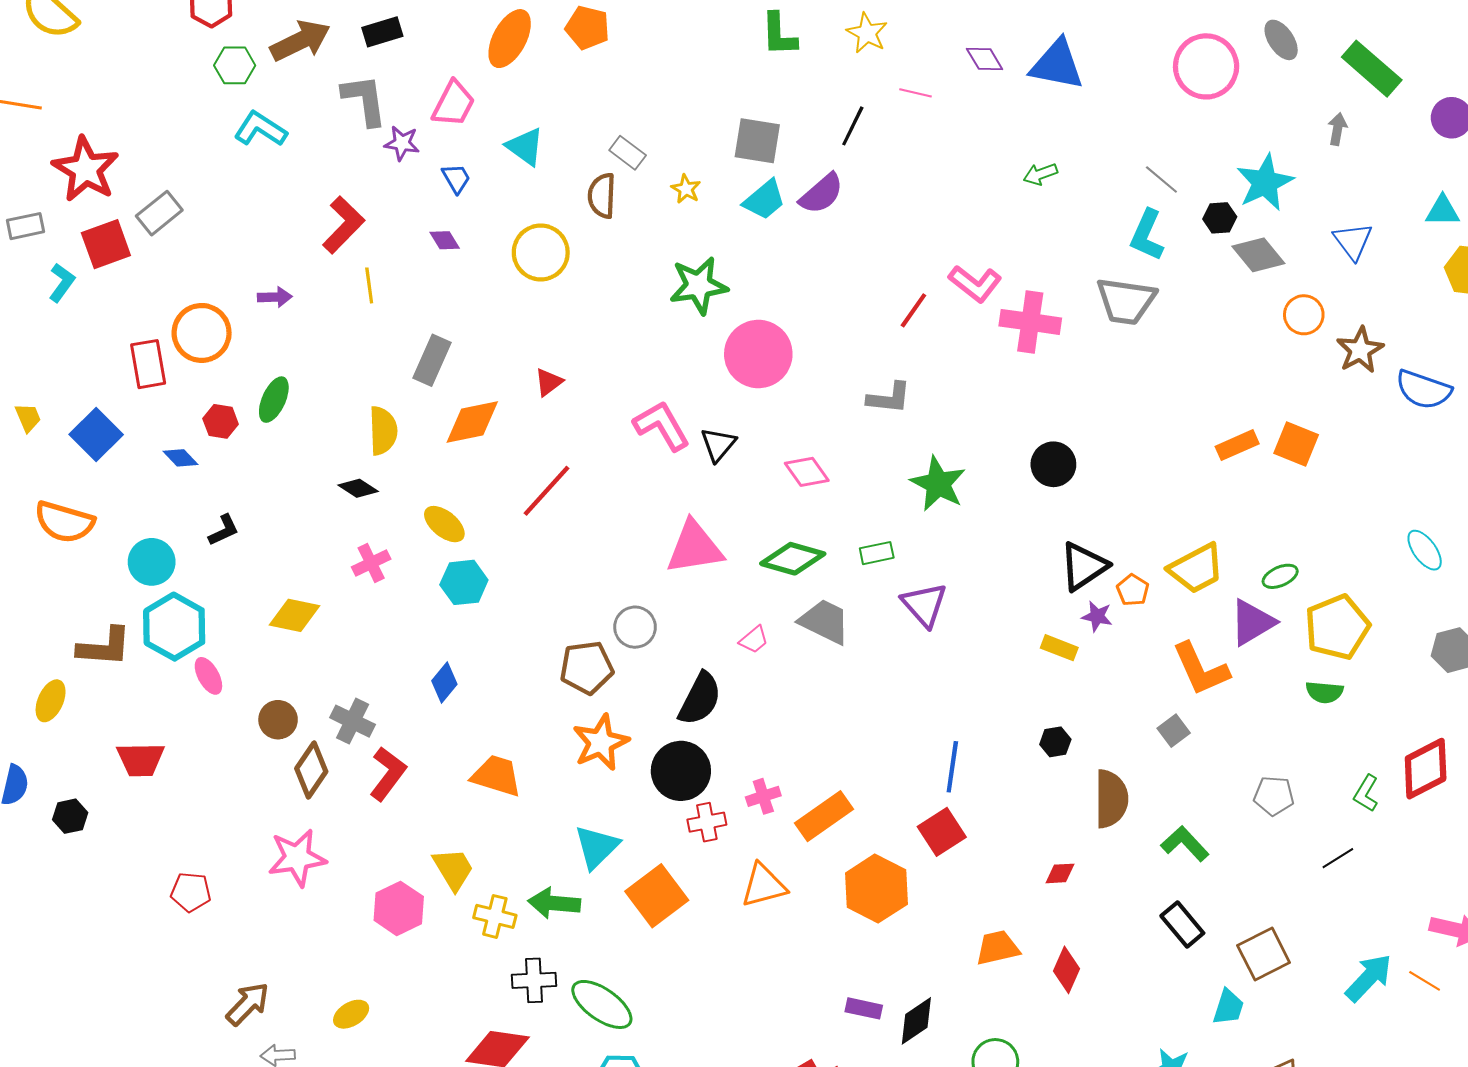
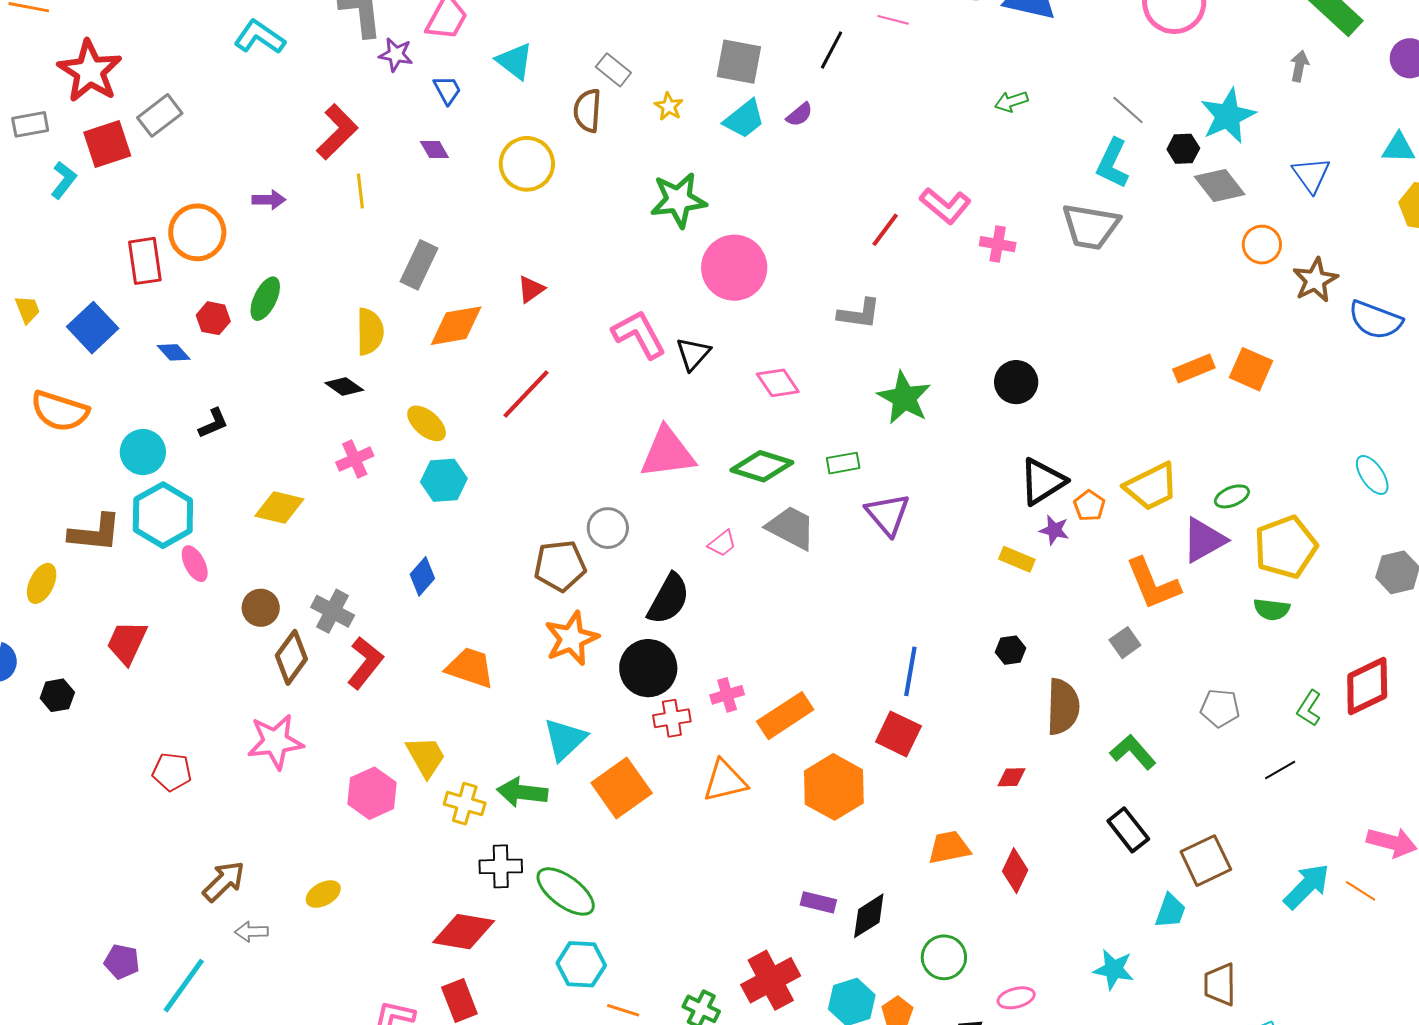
purple semicircle: (821, 194) -> (799, 115), size x0.6
pink cross: (1030, 322) -> (998, 244), size x0.6
red trapezoid: (141, 759) -> (127, 642), turned 114
red square: (942, 832) -> (898, 734), turned -33

